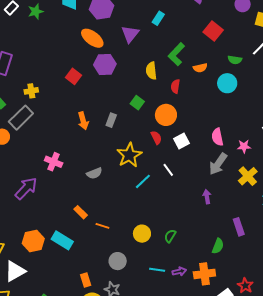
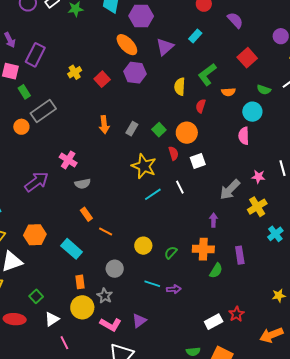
yellow cross: (31, 91) -> (75, 72), moved, turned -32
green square: (137, 103) -> (159, 130), moved
pink semicircle: (217, 137) -> (244, 136), moved
yellow star: (129, 155) -> (144, 166), turned -30
gray semicircle: (94, 173) -> (83, 184), moved
cyan rectangle: (62, 240) -> (72, 249), moved
orange cross: (204, 274) -> (203, 249), moved

